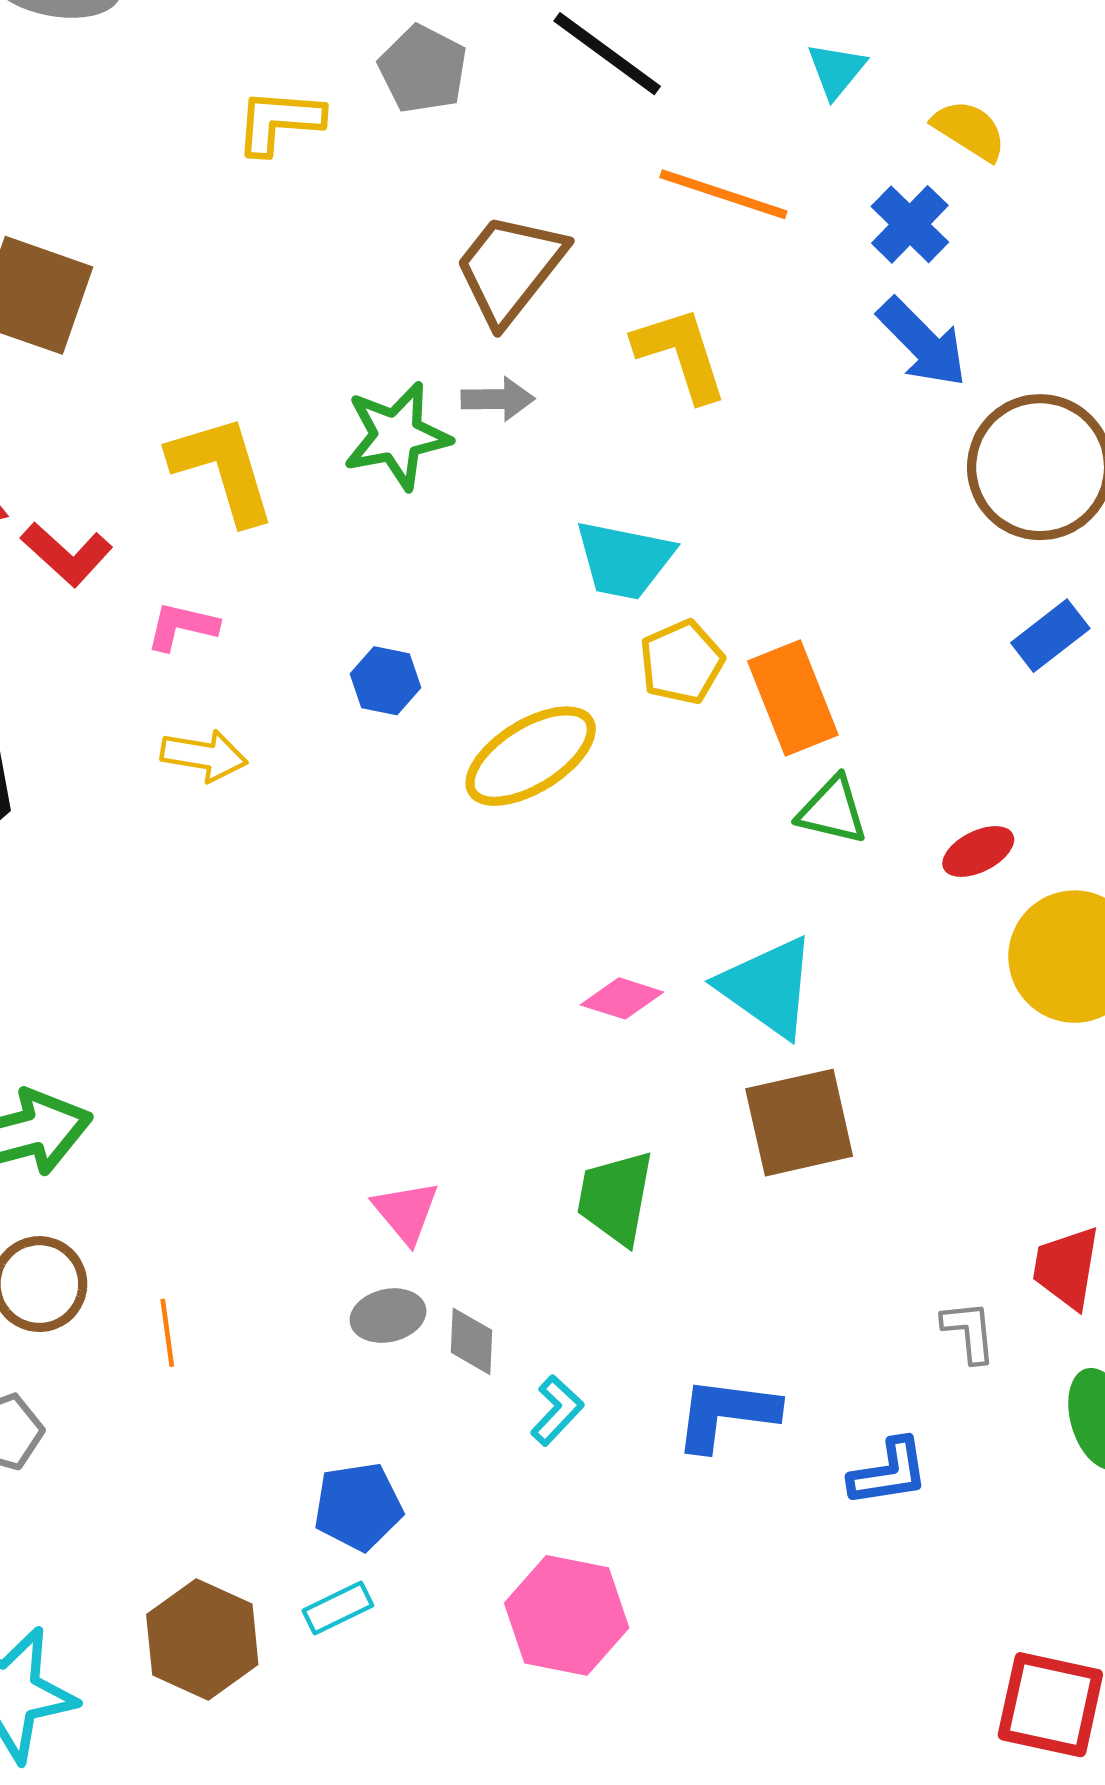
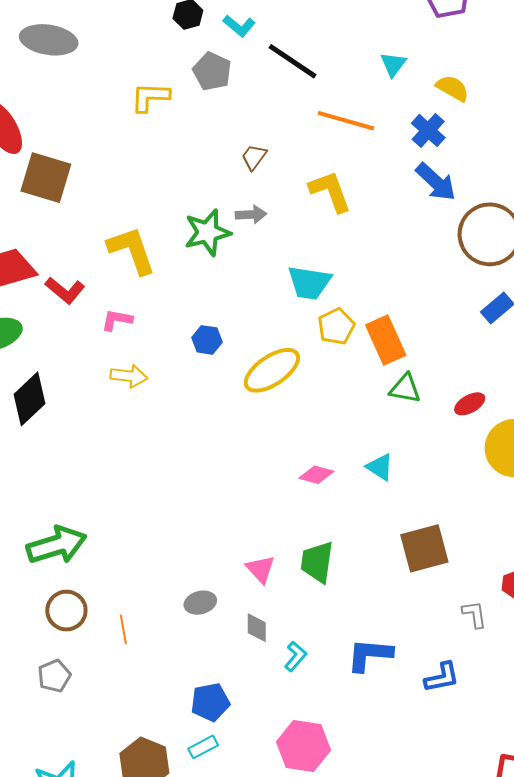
brown trapezoid: (510, 268) -> (254, 157), size x0.5
cyan triangle: (768, 987) -> (380, 467), size x0.6
brown square: (799, 1123) -> (424, 548), moved
pink triangle: (406, 1212) -> (261, 569), moved
gray ellipse: (388, 1316) -> (200, 603), moved

